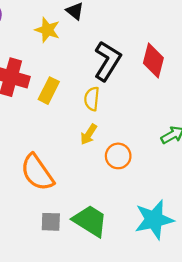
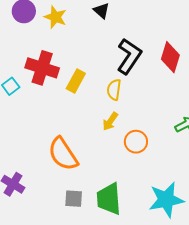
yellow star: (47, 30) -> (55, 17), moved
green trapezoid: (90, 221) -> (109, 199), turned -128

